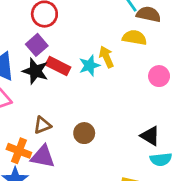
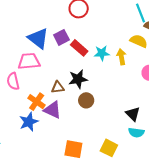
purple square: (37, 45) -> (61, 37), moved
yellow arrow: (106, 57) -> (121, 57), moved
black star: (35, 71) -> (78, 79), moved, turned 30

